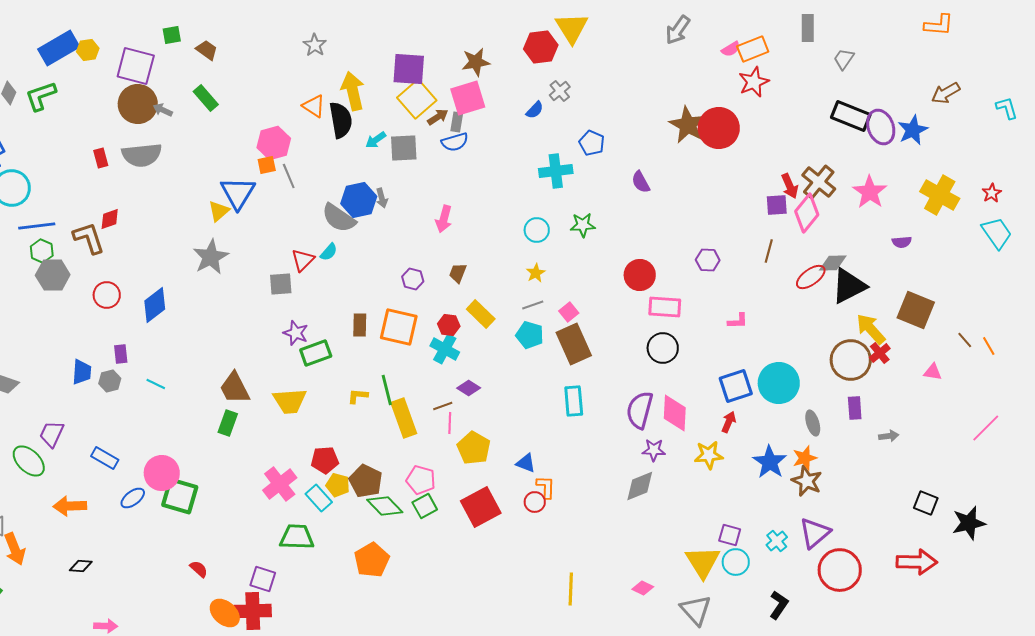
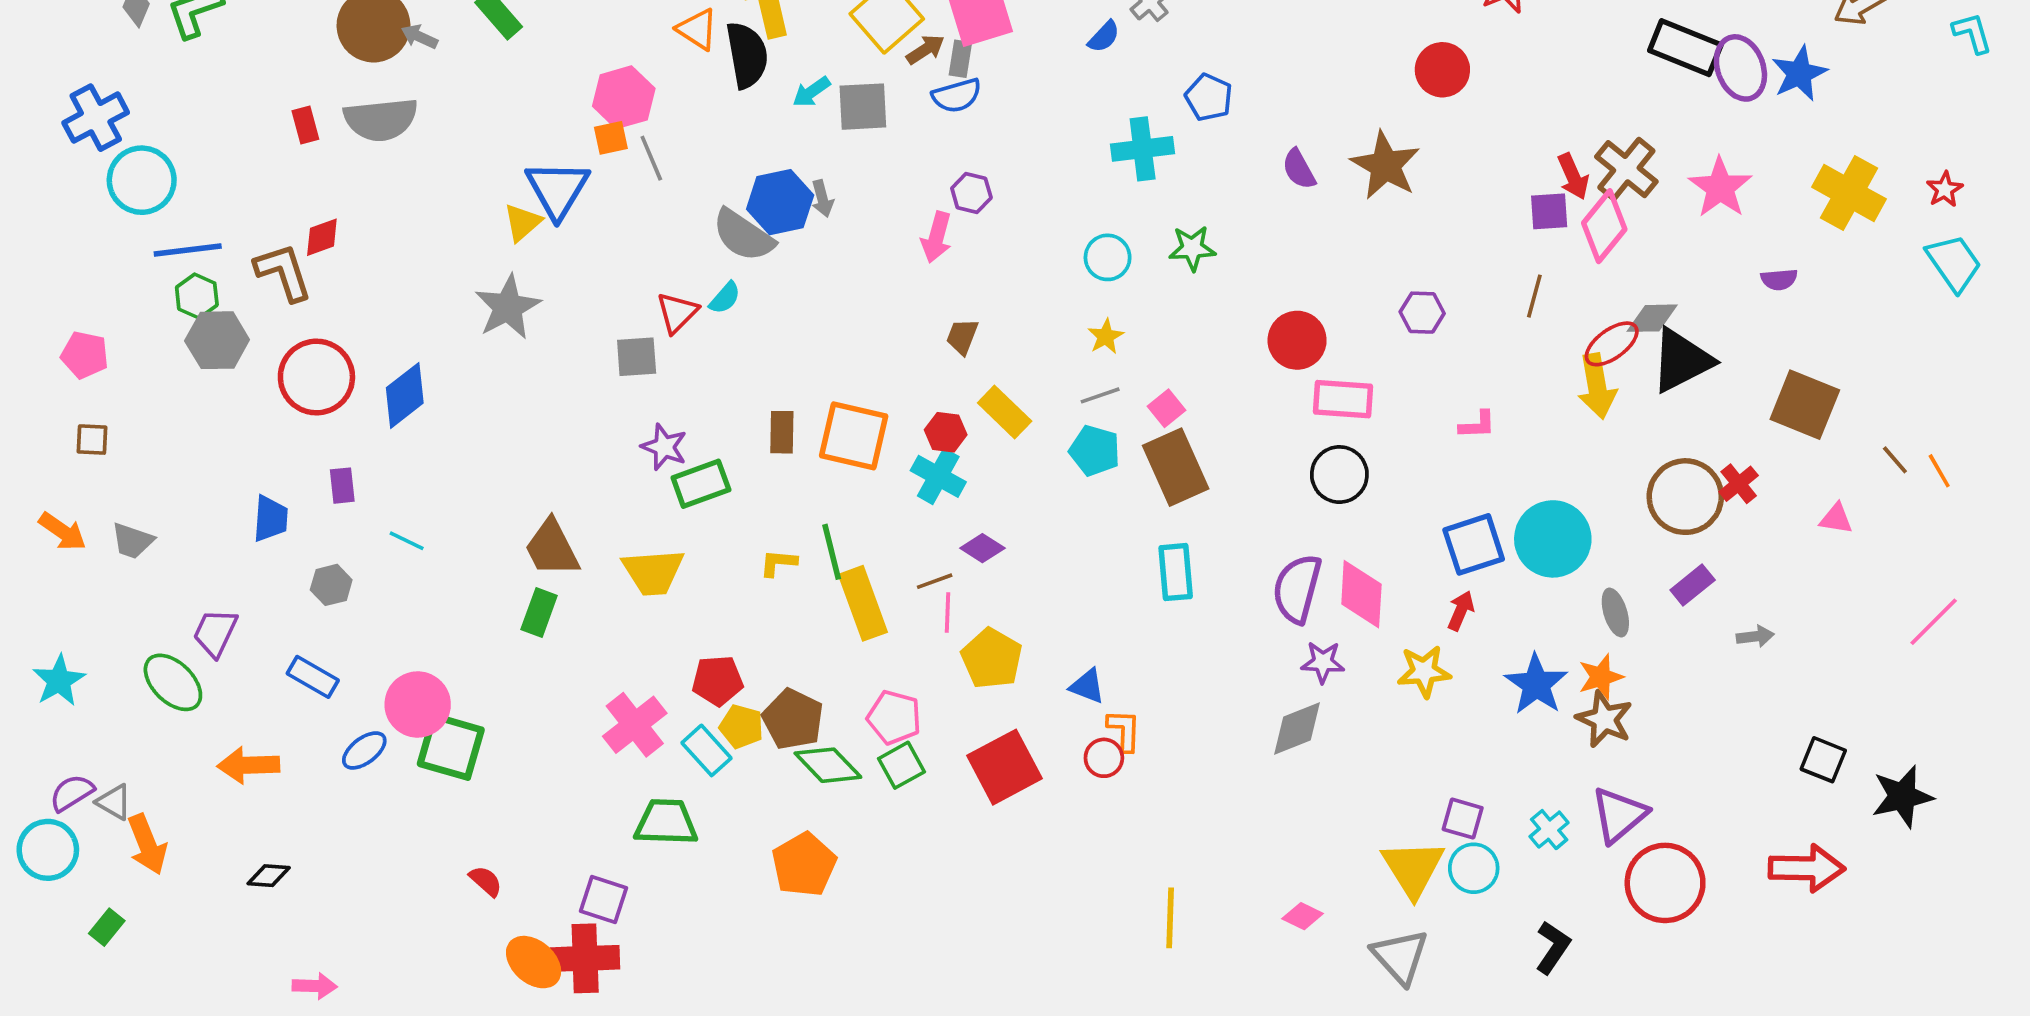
brown star: (688, 125) -> (1385, 165), moved
red circle: (719, 128) -> (1442, 70), size x0.7
purple hexagon: (413, 279) -> (971, 193), moved
red circle: (107, 295) -> (316, 377), size x1.5
yellow arrow: (871, 329) -> (1597, 386), moved, turned -148
gray hexagon: (110, 381) -> (331, 585), moved
purple rectangle: (855, 408) -> (1693, 585), turned 55

